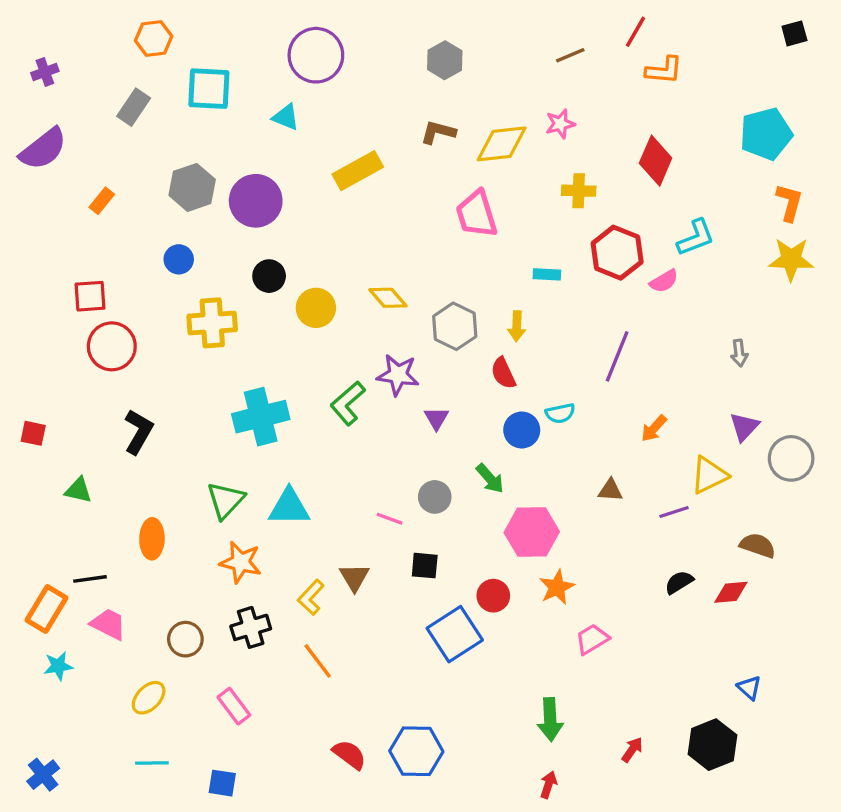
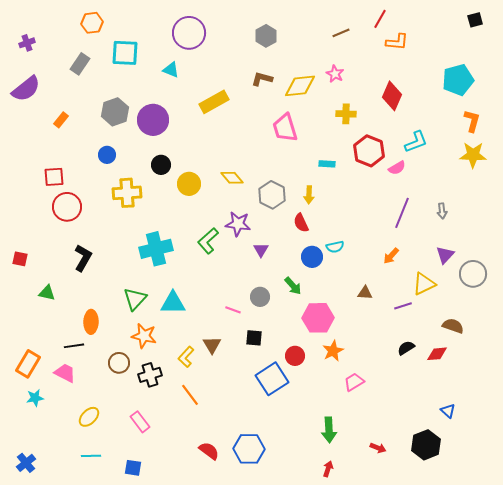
pink star: (560, 124) -> (335, 74), turned -30
purple line: (617, 356) -> (402, 213), moved
black line: (90, 579) -> (74, 346), moved
brown circle: (185, 639) -> (119, 363), moved
red arrow: (632, 750) -> (378, 448), turned 77

